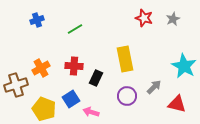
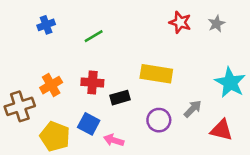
yellow rectangle: (125, 59) -> (156, 74), turned -70
black rectangle: (96, 78) -> (120, 98), turned 49
blue square: (71, 99) -> (89, 124), turned -30

